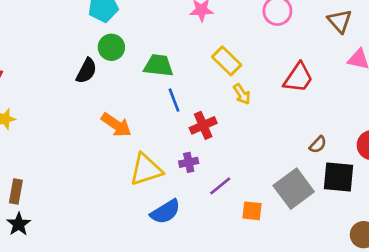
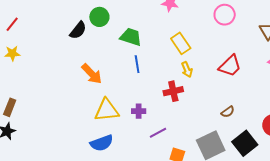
red cross: (203, 125) -> (173, 91), moved
brown semicircle: (318, 145) -> (228, 112), moved
black square: (339, 177) -> (245, 143), turned 35
blue semicircle: (165, 212) -> (102, 143), moved

